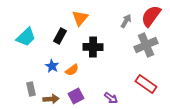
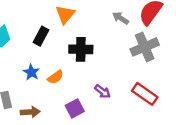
gray arrow: (126, 21) -> (121, 18), turned -88
purple square: (76, 96) -> (75, 108), moved
purple arrow: (111, 98) -> (102, 92), moved

